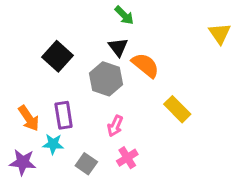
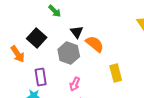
green arrow: (124, 15) -> (55, 11), moved
yellow rectangle: (177, 109) -> (116, 73), turned 30
orange arrow: (29, 118) -> (18, 54), moved

